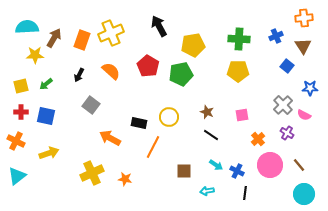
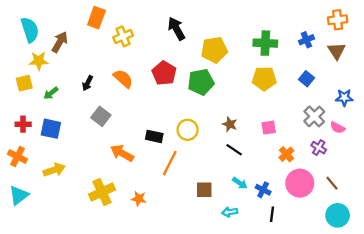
cyan semicircle: (27, 27) -> (30, 30), turned 75
yellow cross: (111, 33) -> (123, 36), size x0.7
orange rectangle: (82, 40) -> (96, 18), moved
blue square: (287, 66) -> (306, 79), moved
yellow square: (21, 86) -> (24, 83), moved

